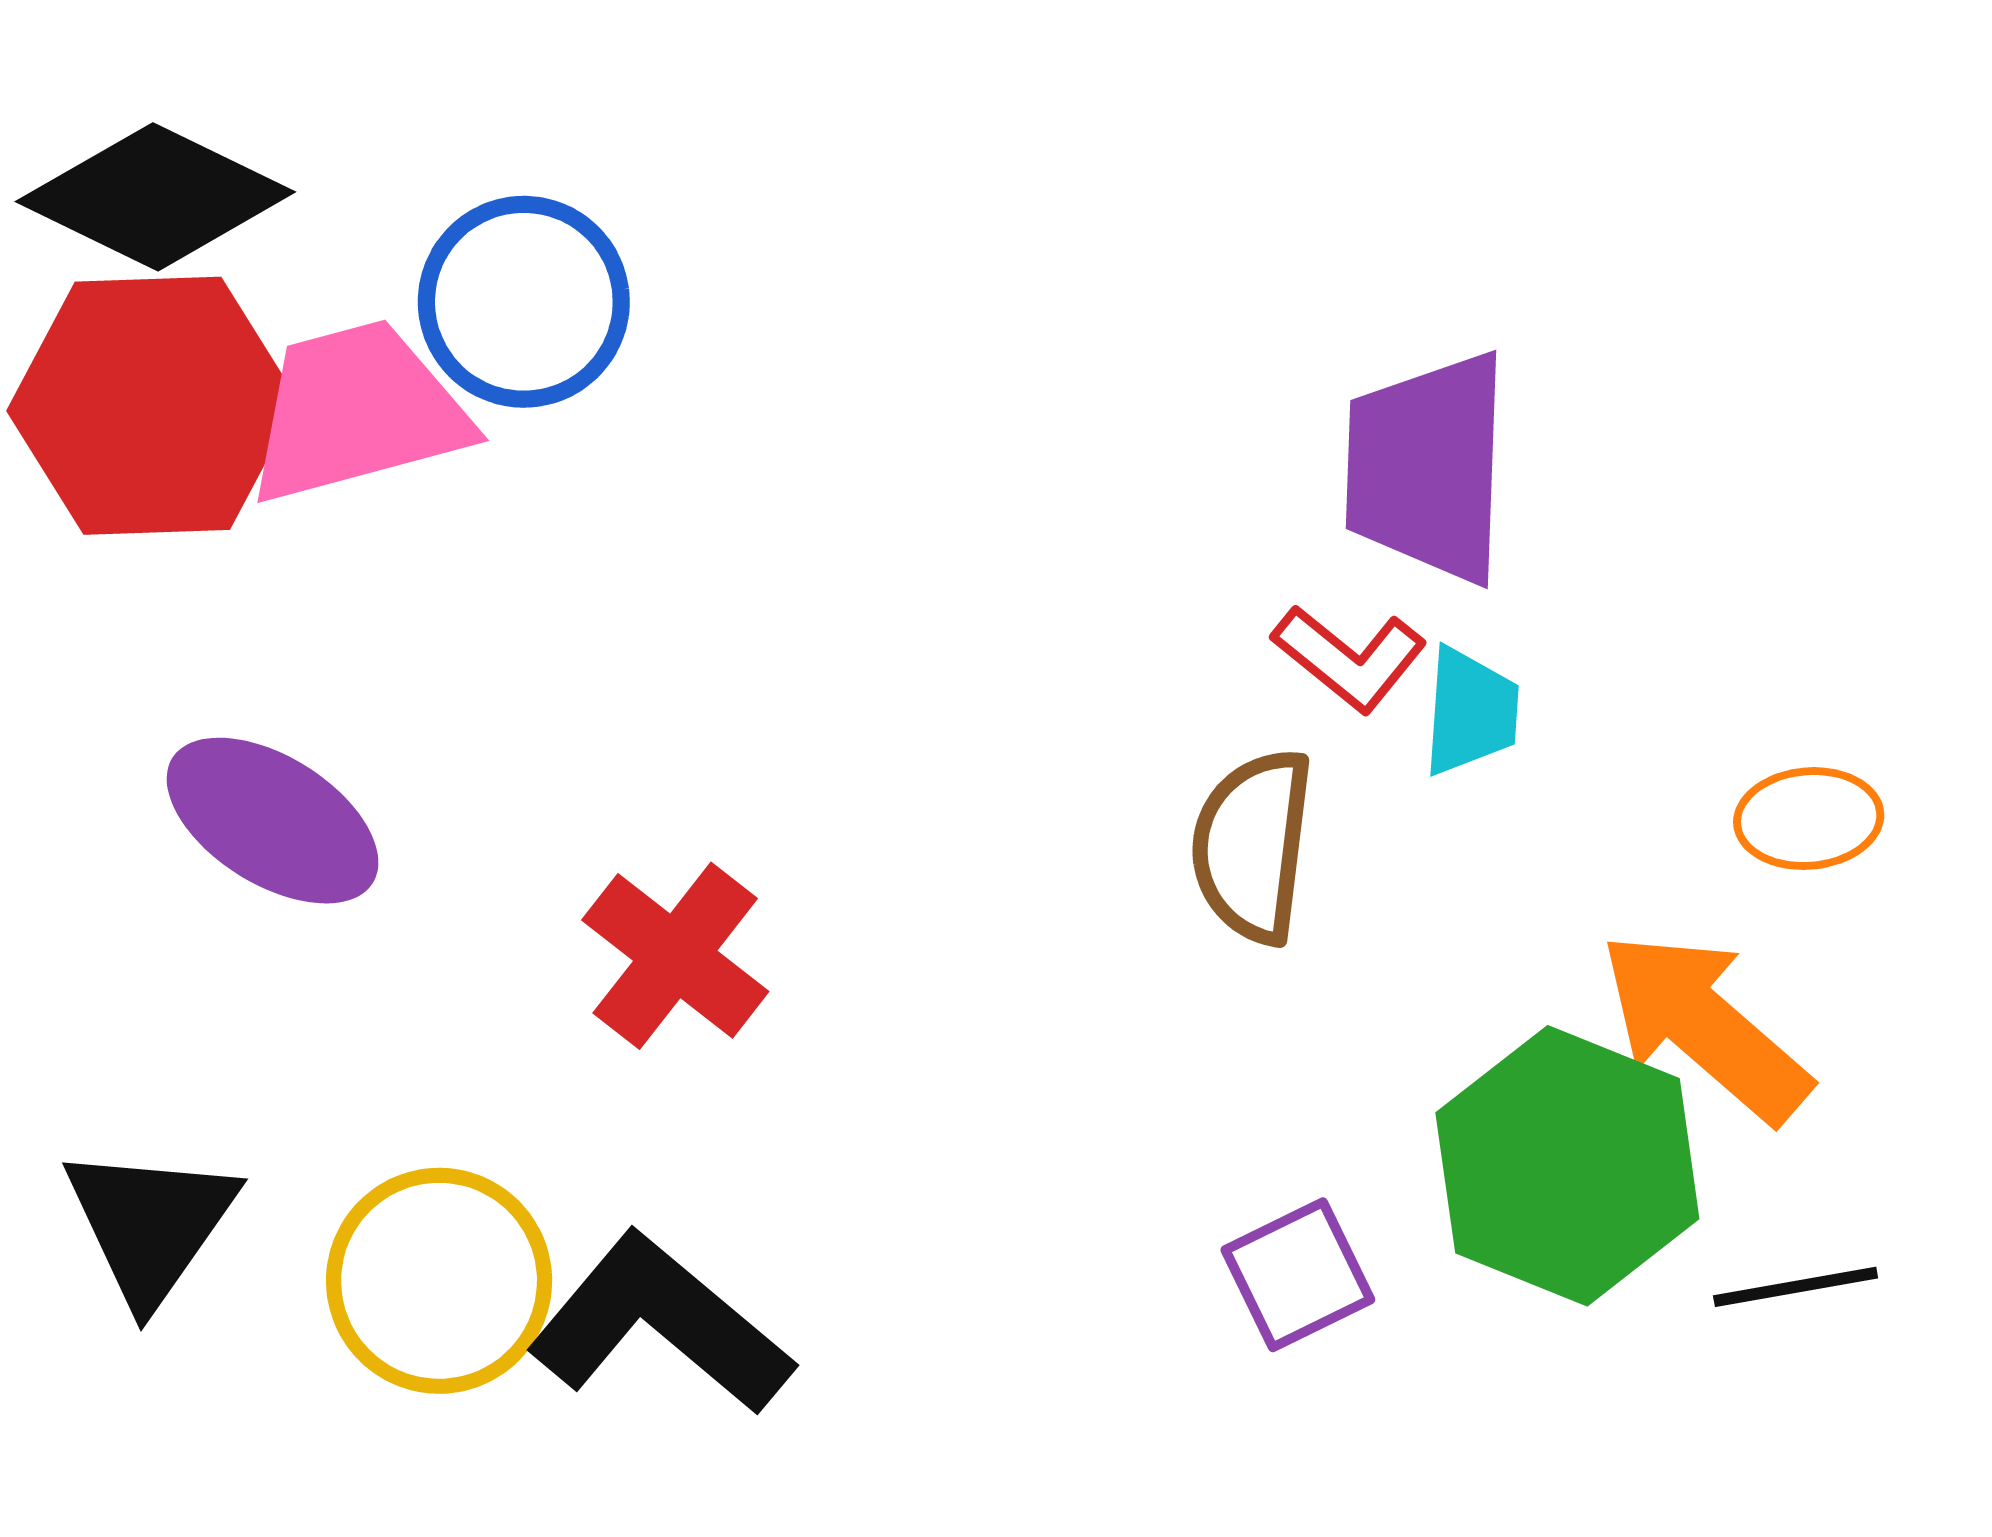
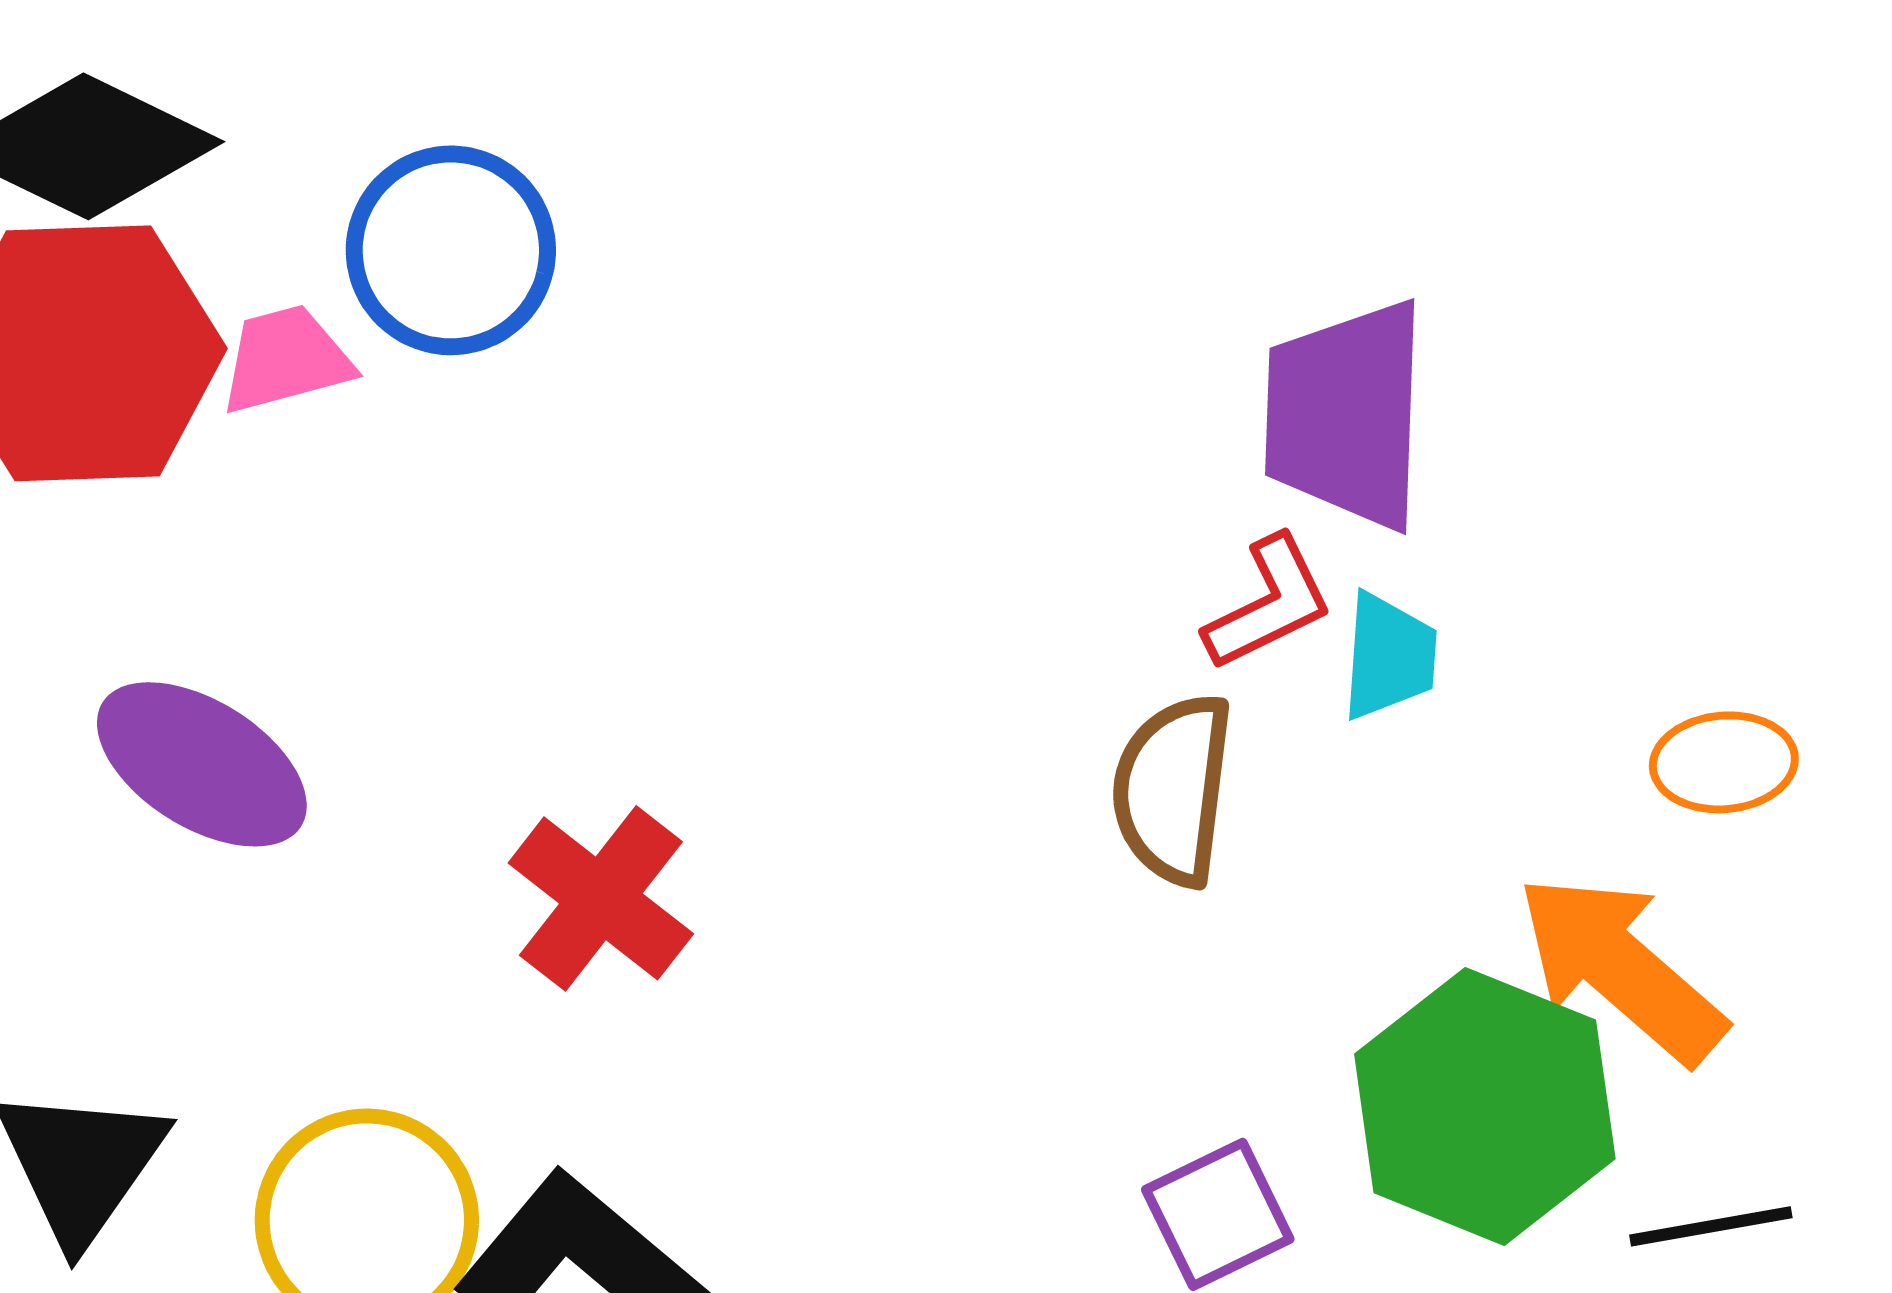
pink trapezoid: (357, 412) -> (286, 359), size x0.6
red L-shape: (1349, 658) -> (1269, 603), turned -65

